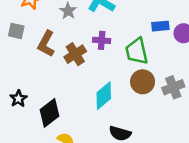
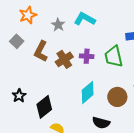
gray square: (16, 31) -> (17, 41), turned 32
purple cross: (102, 40) -> (87, 56), moved
brown circle: (143, 82) -> (117, 97), moved

